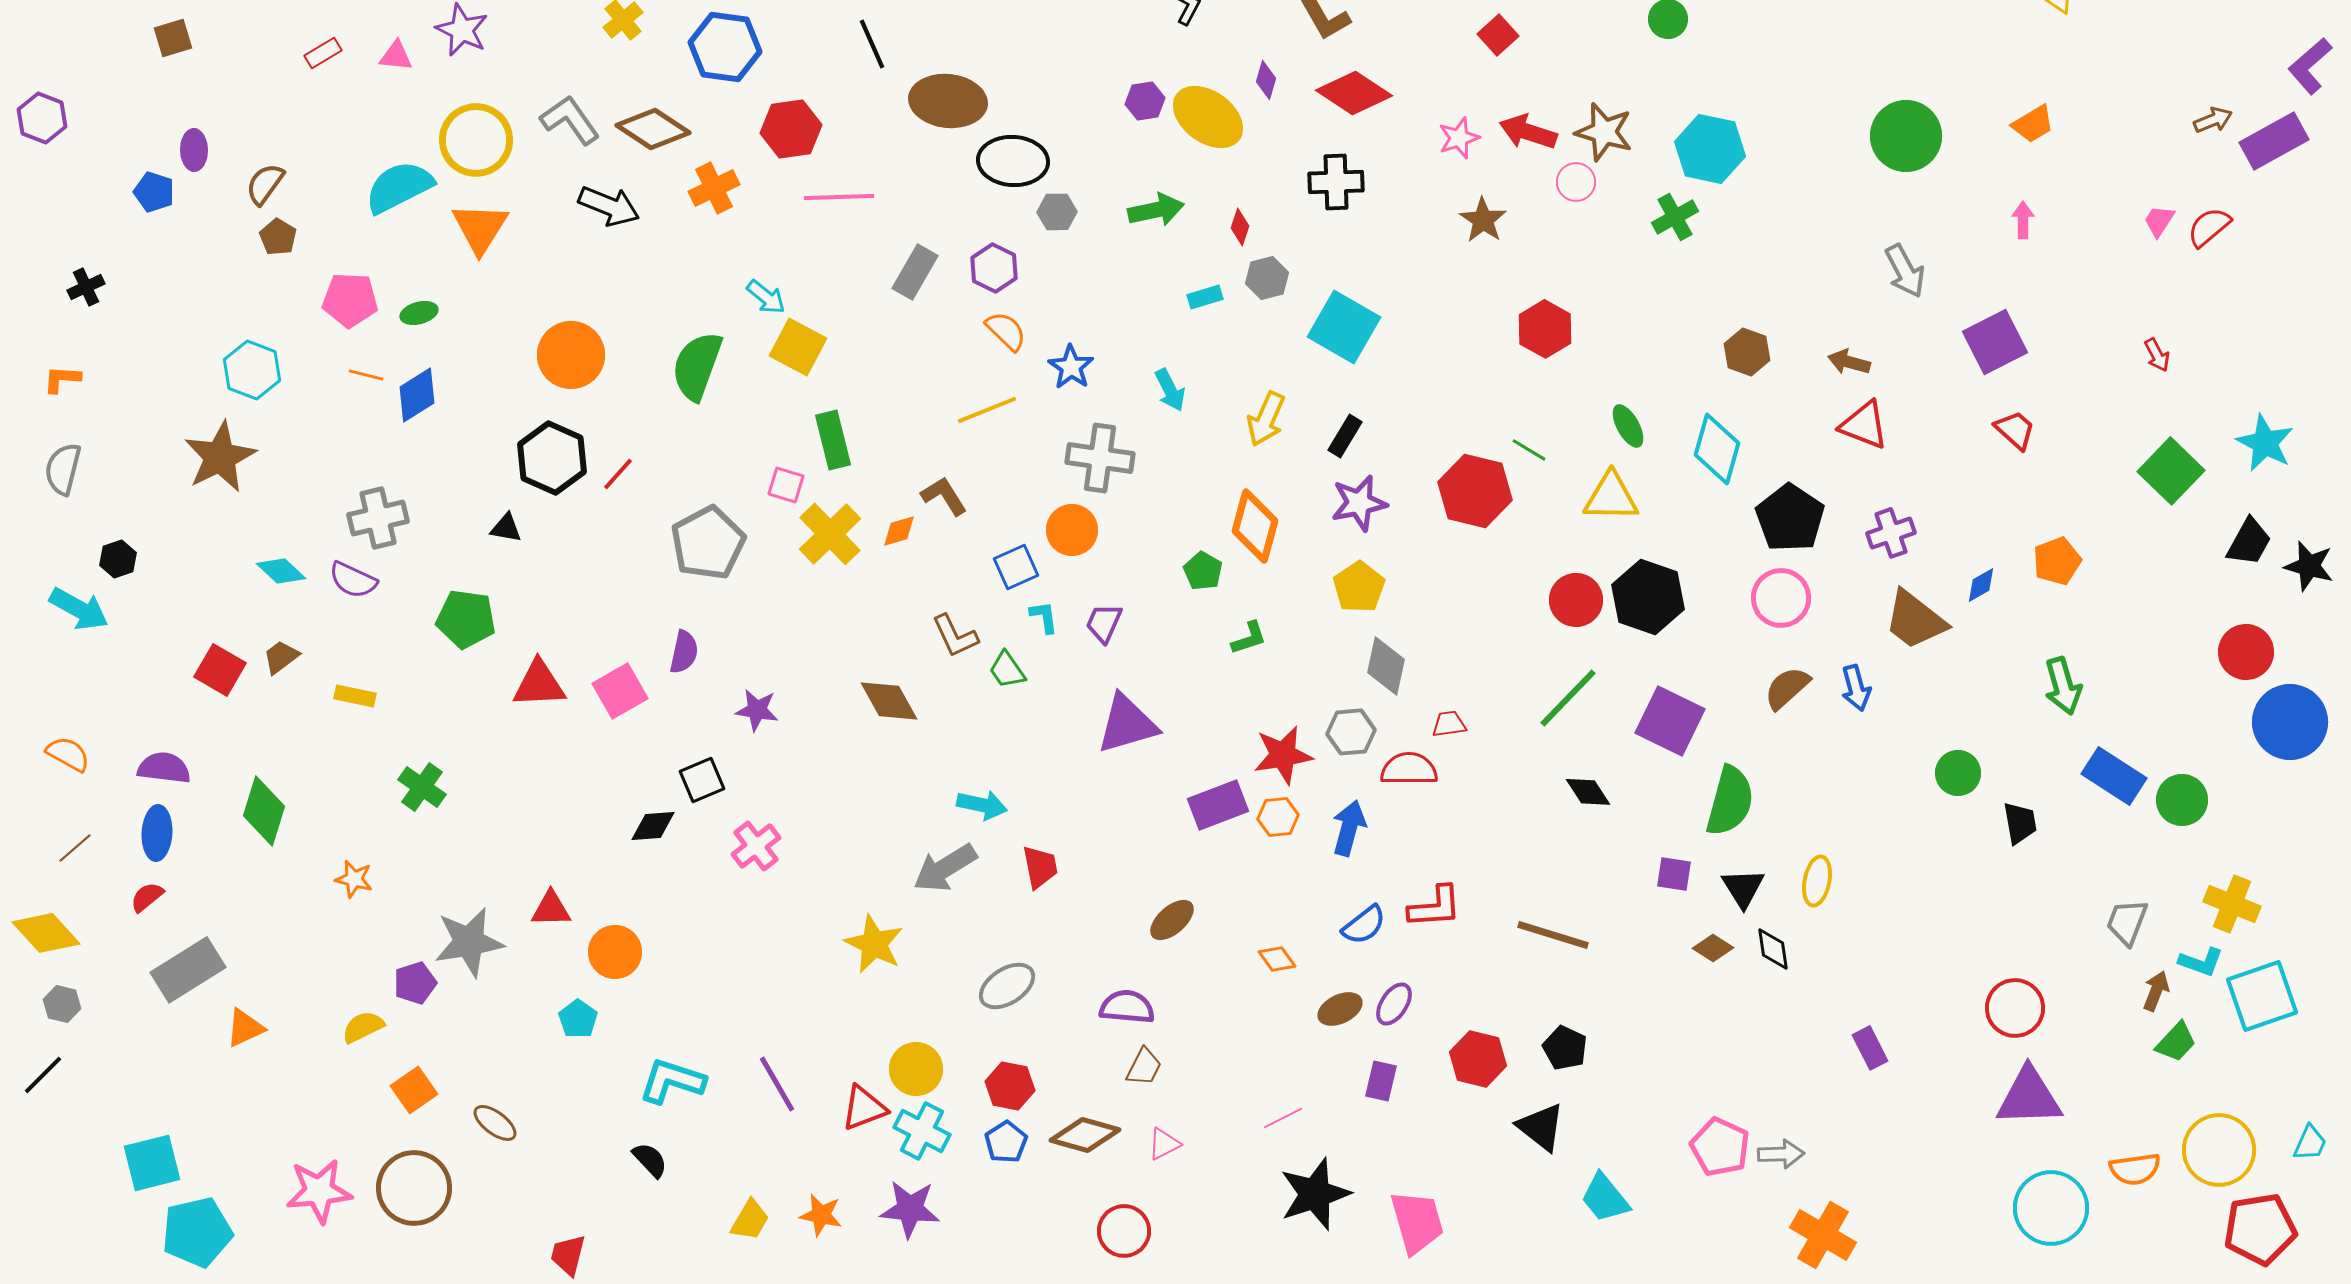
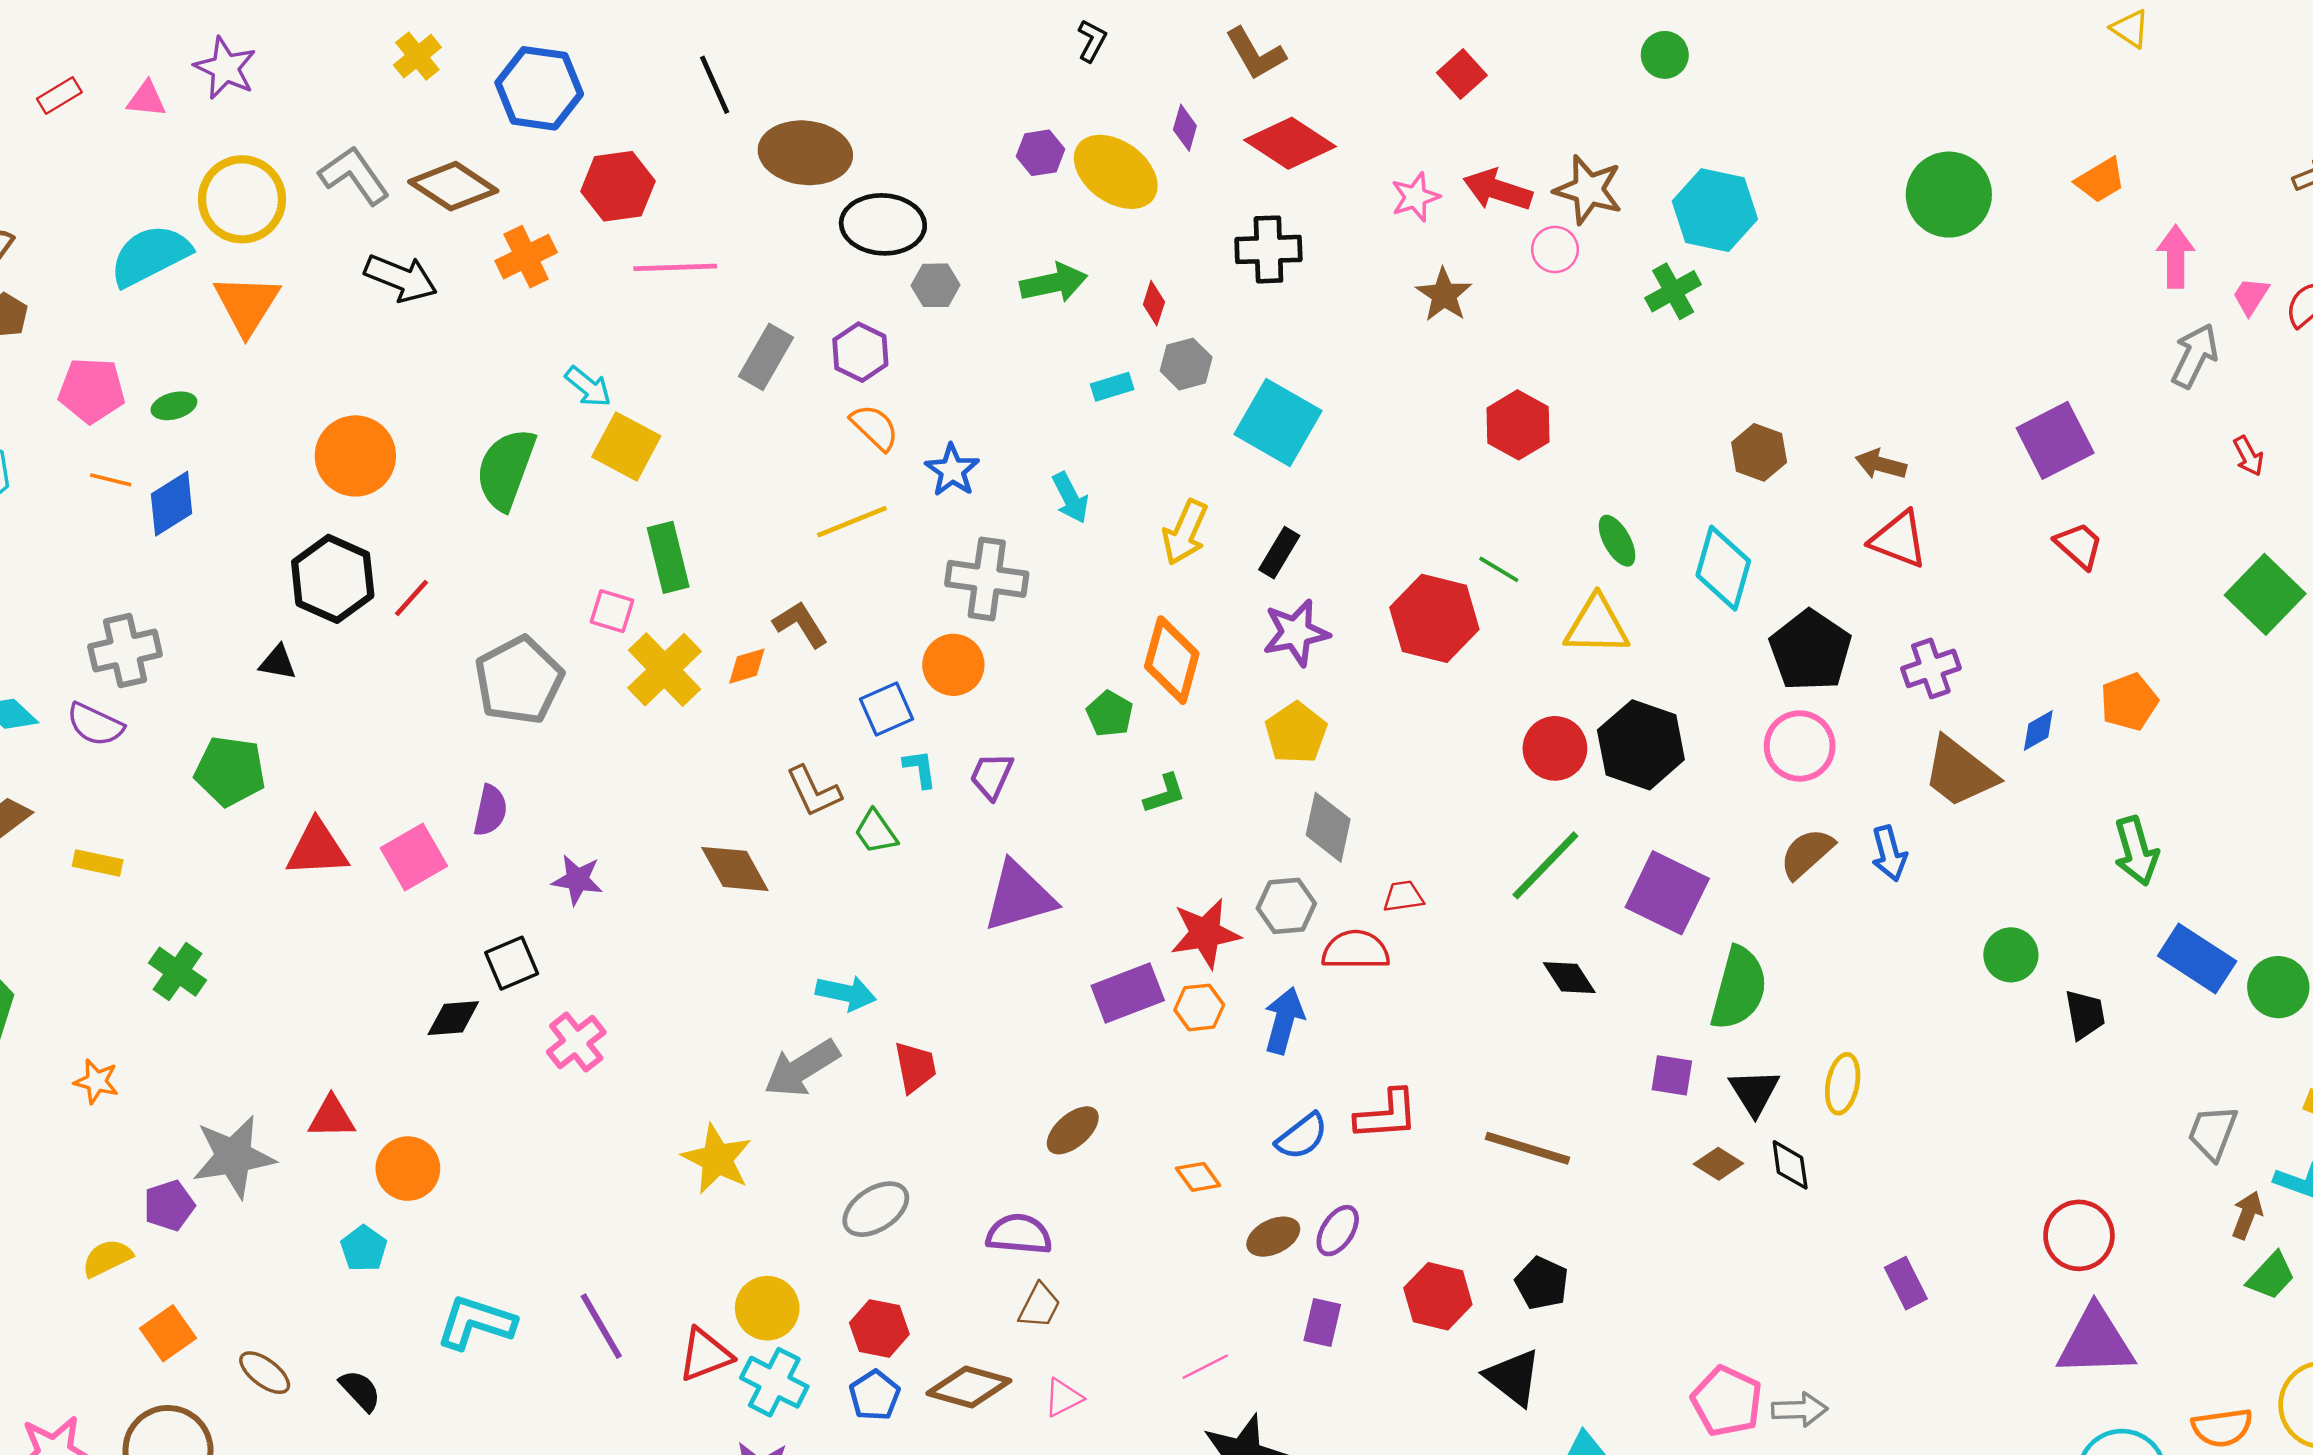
pink arrow: (2023, 220) -> (2176, 257), moved, size x1.4
gray arrow: (1905, 271) -> (2195, 356), moved, turned -126
black semicircle: (650, 1160) -> (360, 1391), moved

